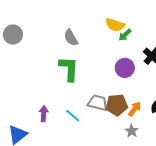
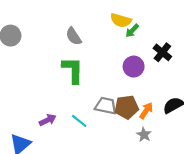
purple arrow: (44, 114) -> (48, 120), turned 63

